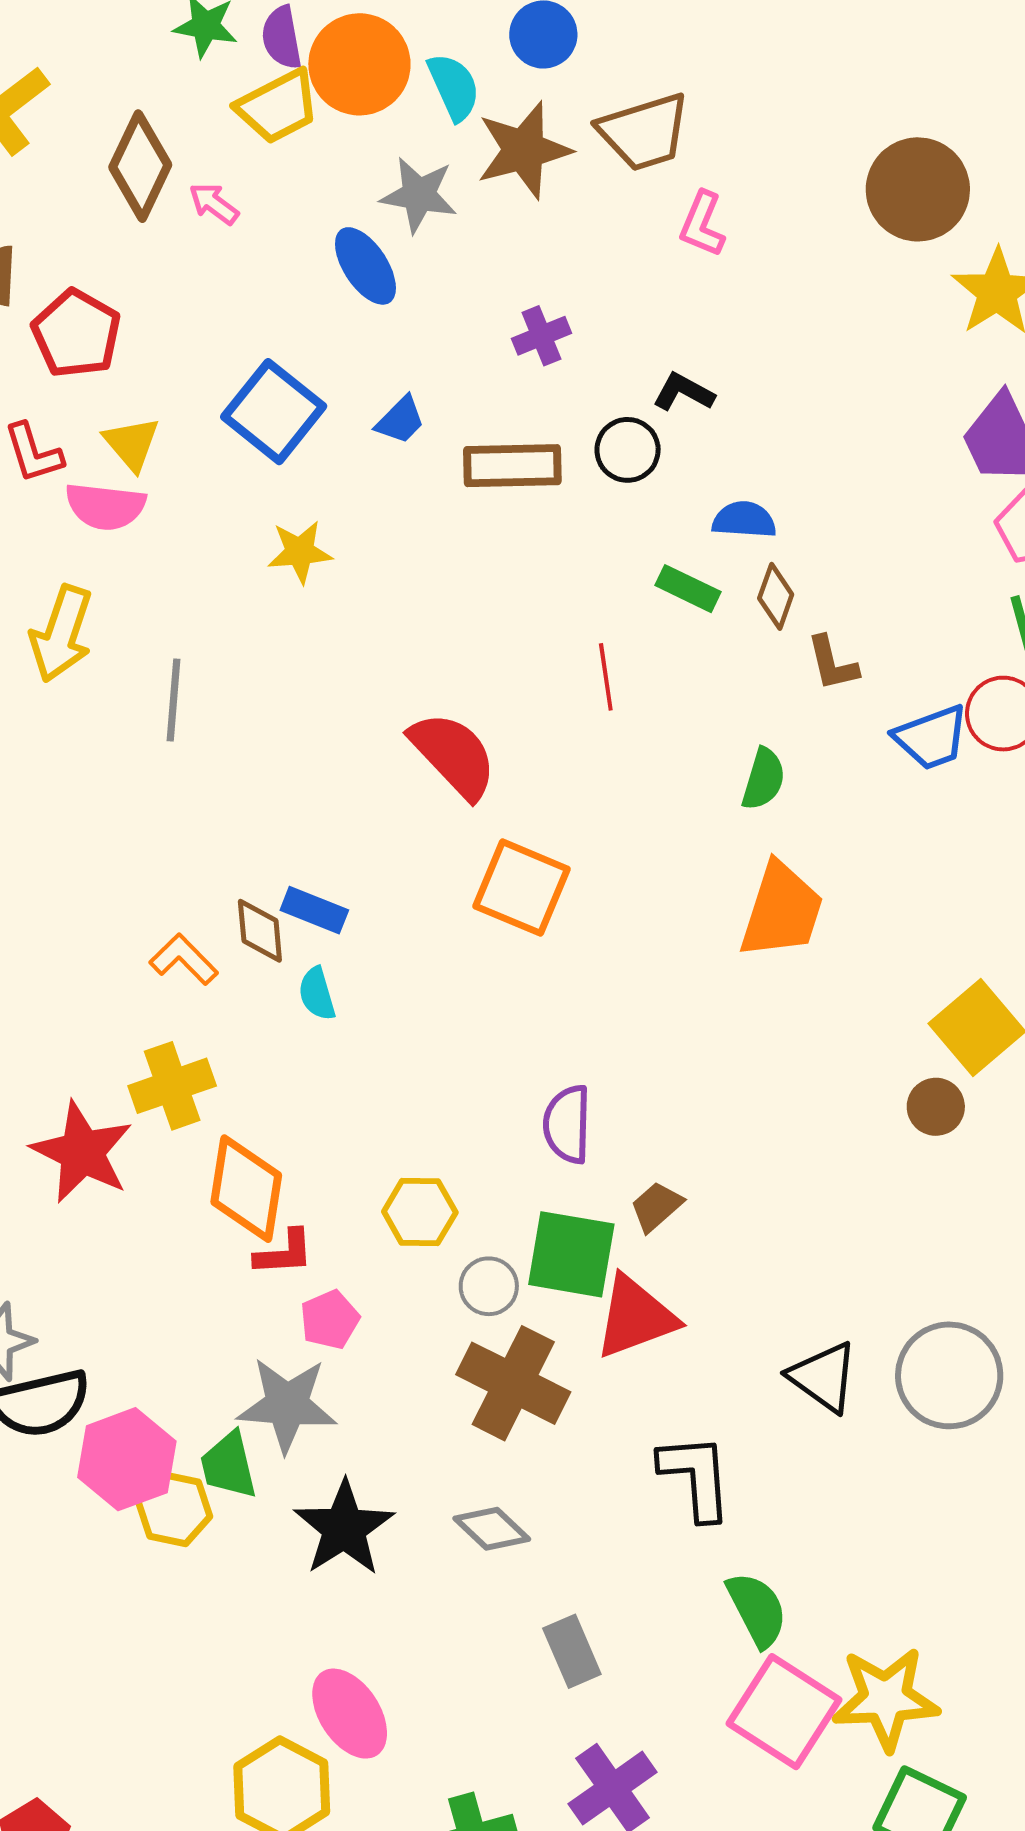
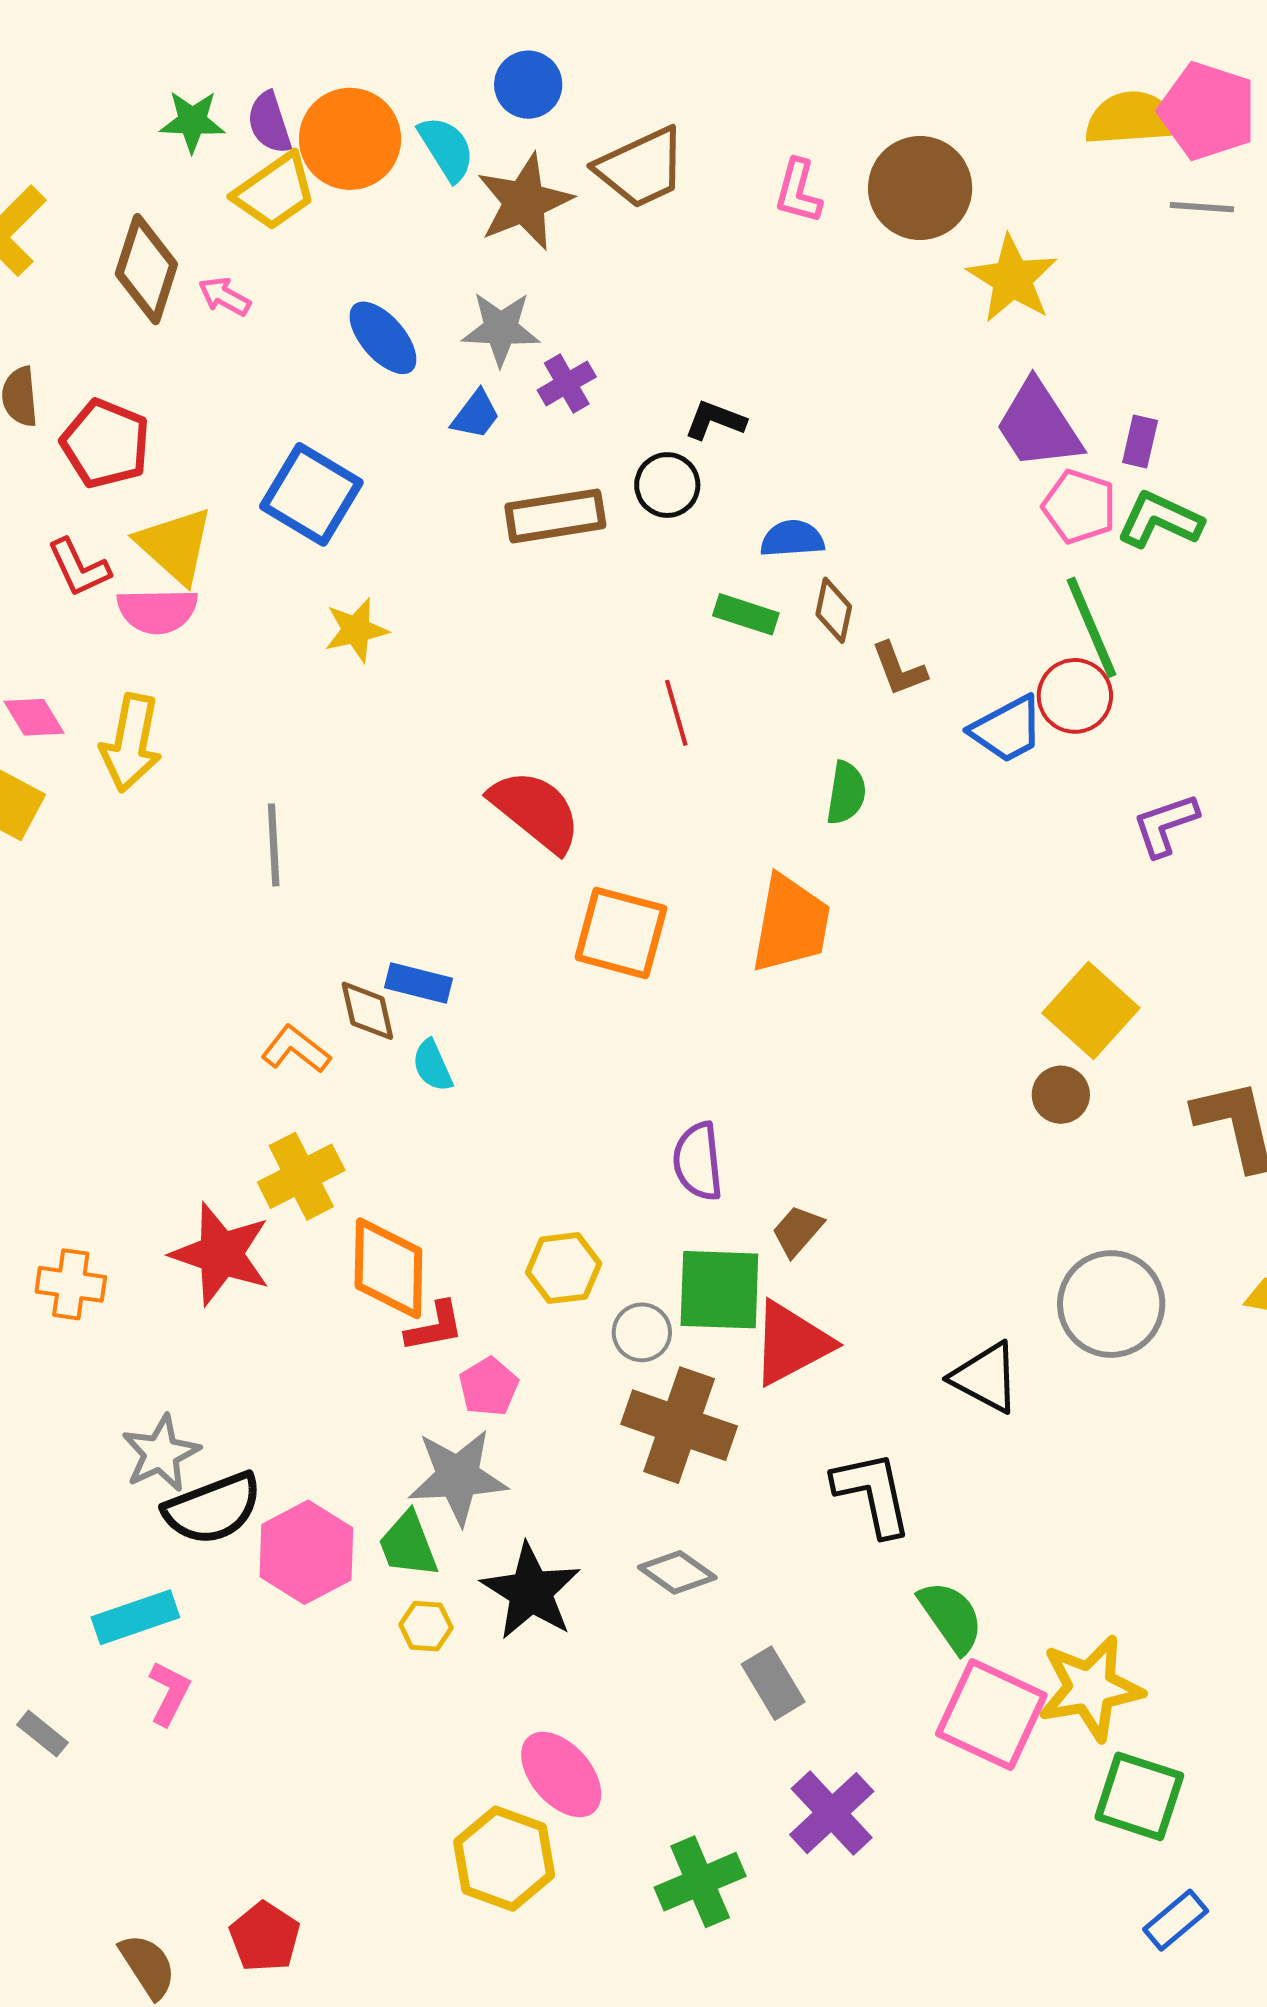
gray star: (419, 195) -> (501, 329), moved
pink L-shape: (702, 224) -> (798, 191), moved
blue trapezoid: (400, 420) -> (476, 415), moved
yellow triangle: (132, 444) -> (175, 545), size x1.4
gray line: (173, 700) -> (274, 845), moved
orange trapezoid: (782, 910) -> (791, 924), moved
gray circle: (949, 1375) -> (1111, 1304), moved
yellow hexagon: (174, 1509) -> (426, 1626), moved, size x0.7

